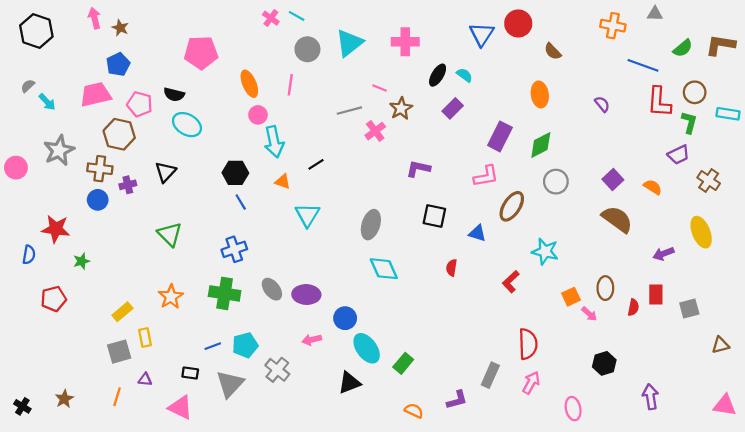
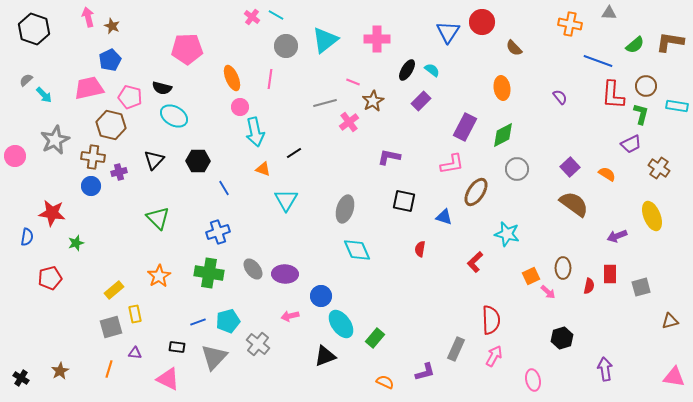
black hexagon: (235, 173) -> (198, 161), moved

